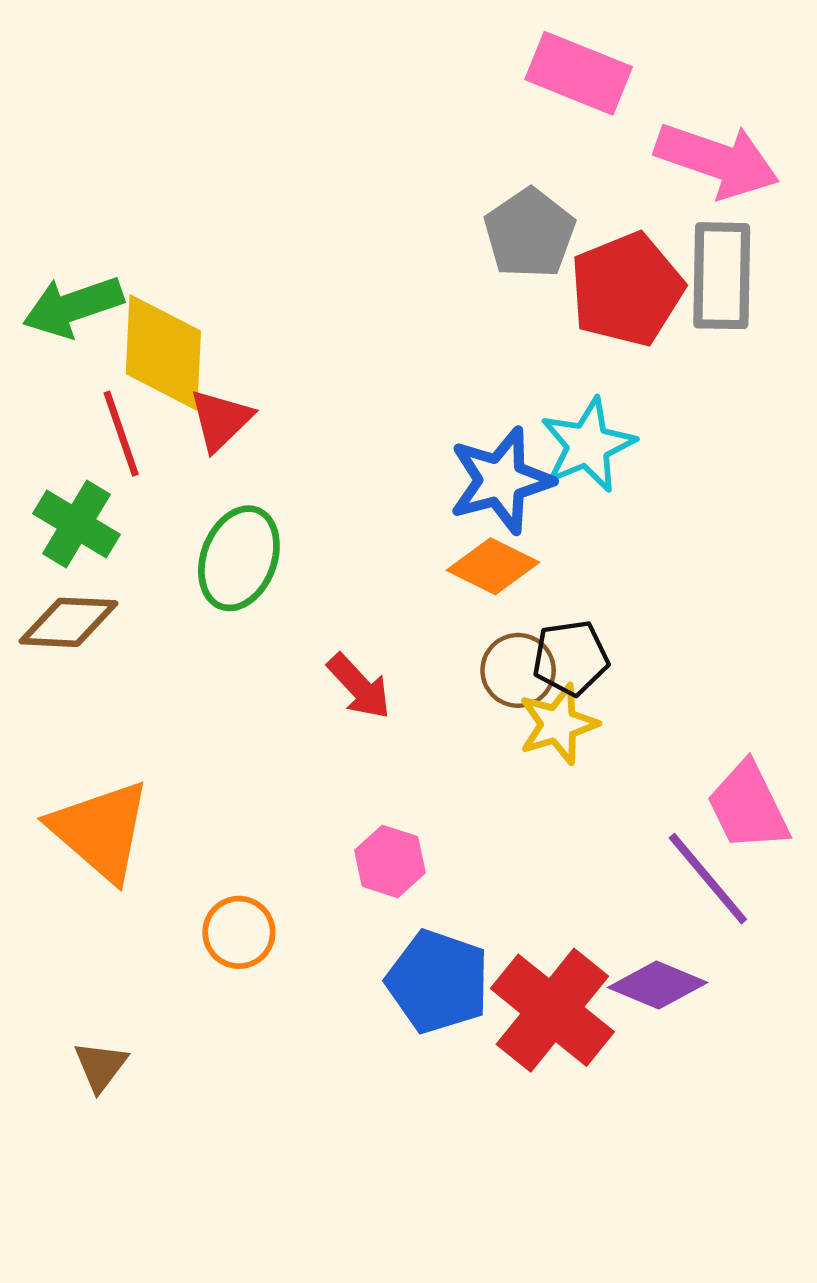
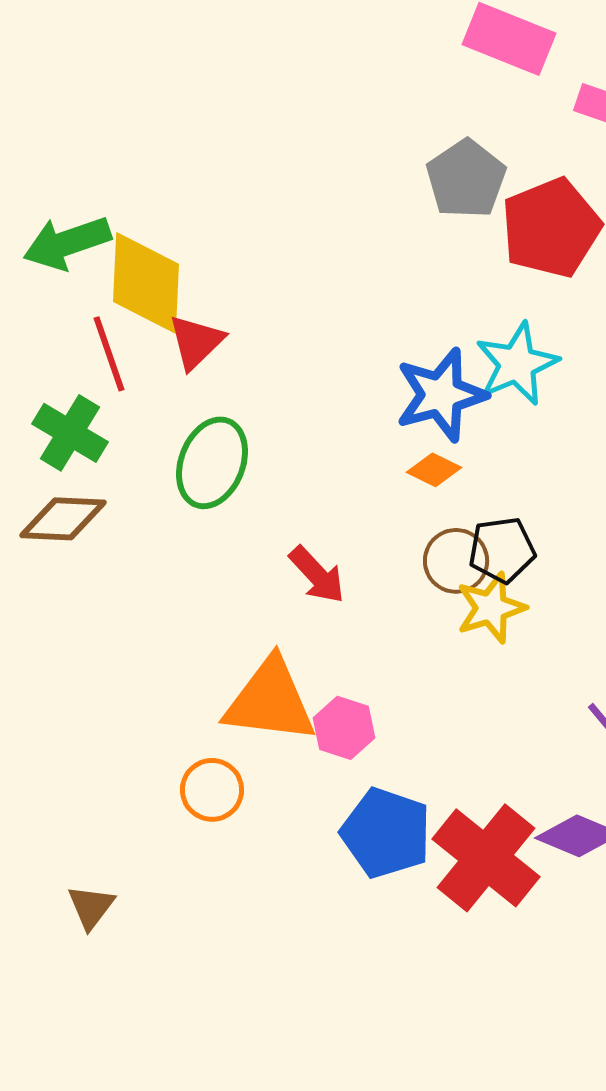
orange diamond: (493, 566) -> (434, 470), size x0.7
orange triangle: (101, 831) -> (270, 701), moved, turned -34

